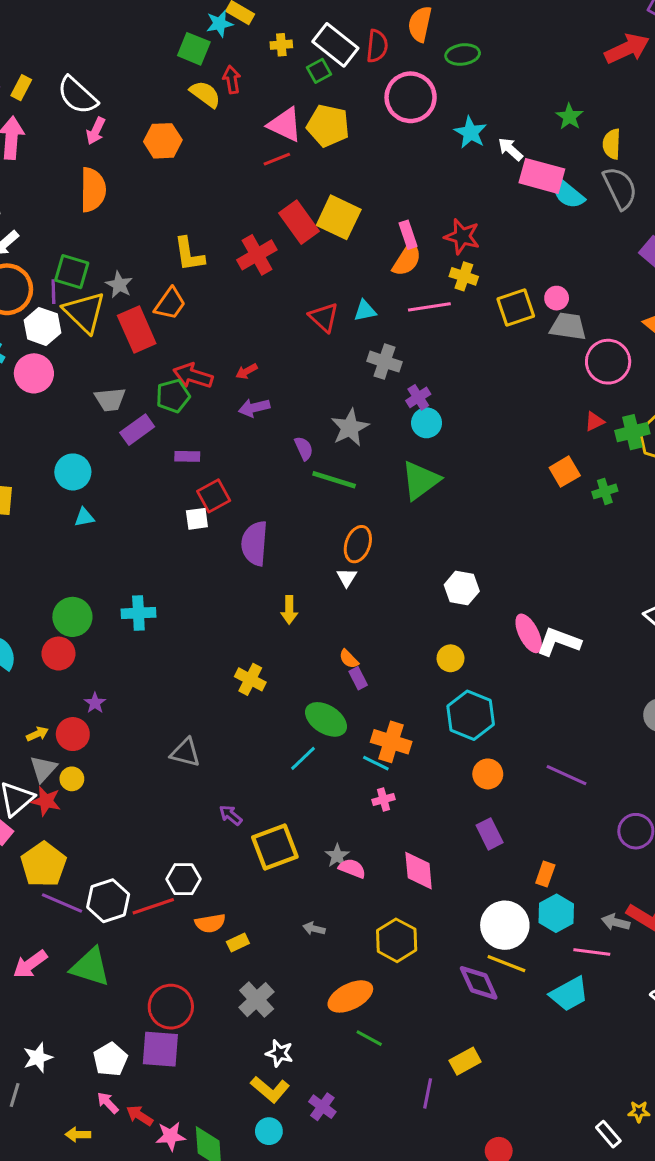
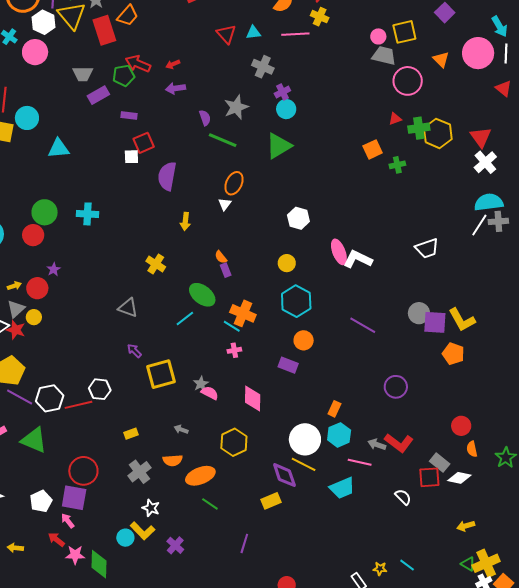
yellow square: (516, 308) -> (404, 32), moved
cyan circle: (73, 472) -> (27, 118), moved
cyan triangle: (84, 517) -> (59, 148), size x1.6
gray triangle: (185, 753) -> (128, 308), moved
purple line: (566, 775) -> (363, 325), moved
purple rectangle: (490, 834) -> (288, 365), moved, turned -48
orange semicircle: (210, 923) -> (173, 460), moved
yellow rectangle: (465, 1061) -> (271, 501), moved
pink arrow: (108, 1103) -> (68, 521), moved
cyan circle: (269, 1131) -> (125, 538), moved

